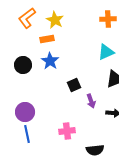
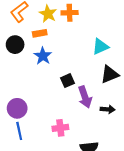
orange cross: (108, 19) -> (70, 13), moved
black circle: (23, 65) -> (15, 45), moved
purple arrow: (91, 101) -> (85, 97), size x1.5

